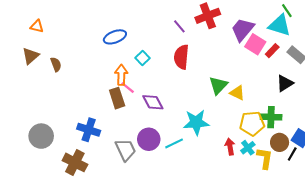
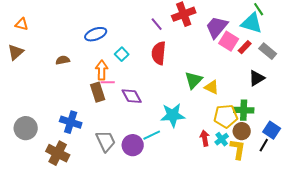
brown semicircle: (56, 64) -> (63, 60), moved, turned -80
pink line: (128, 88) -> (108, 82), turned -40
purple circle: (149, 139) -> (133, 145), moved
brown circle: (280, 142) -> (242, 131), moved

